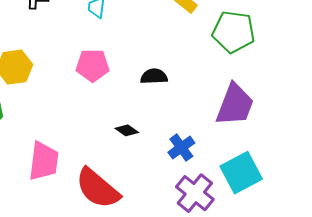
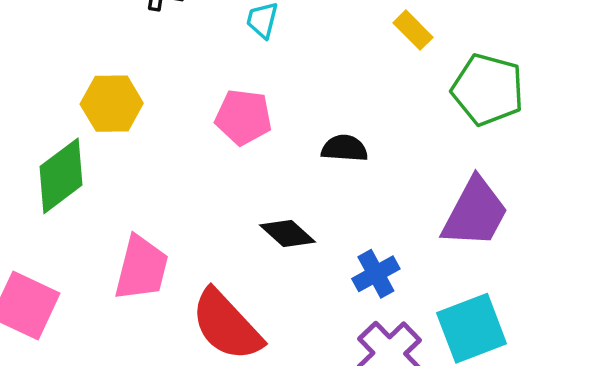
black diamond: (127, 130) -> (288, 233), size x1.4

